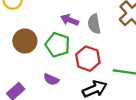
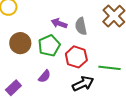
green pentagon: (58, 45) -> (49, 46), turned 30
purple semicircle: (51, 79) -> (45, 76), turned -72

